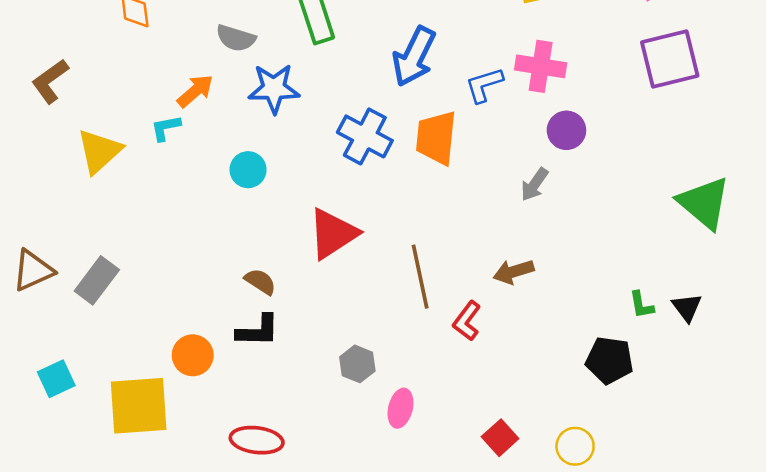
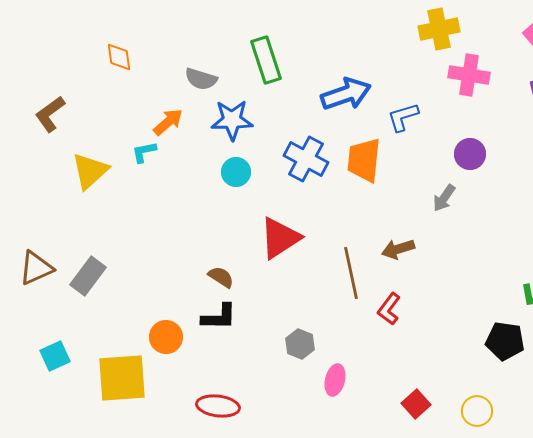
blue arrow: (414, 57) -> (346, 94), turned -135
pink cross: (541, 66) -> (469, 75), moved
cyan circle: (248, 170) -> (236, 172), moved
brown arrow: (514, 272) -> (398, 249), moved

